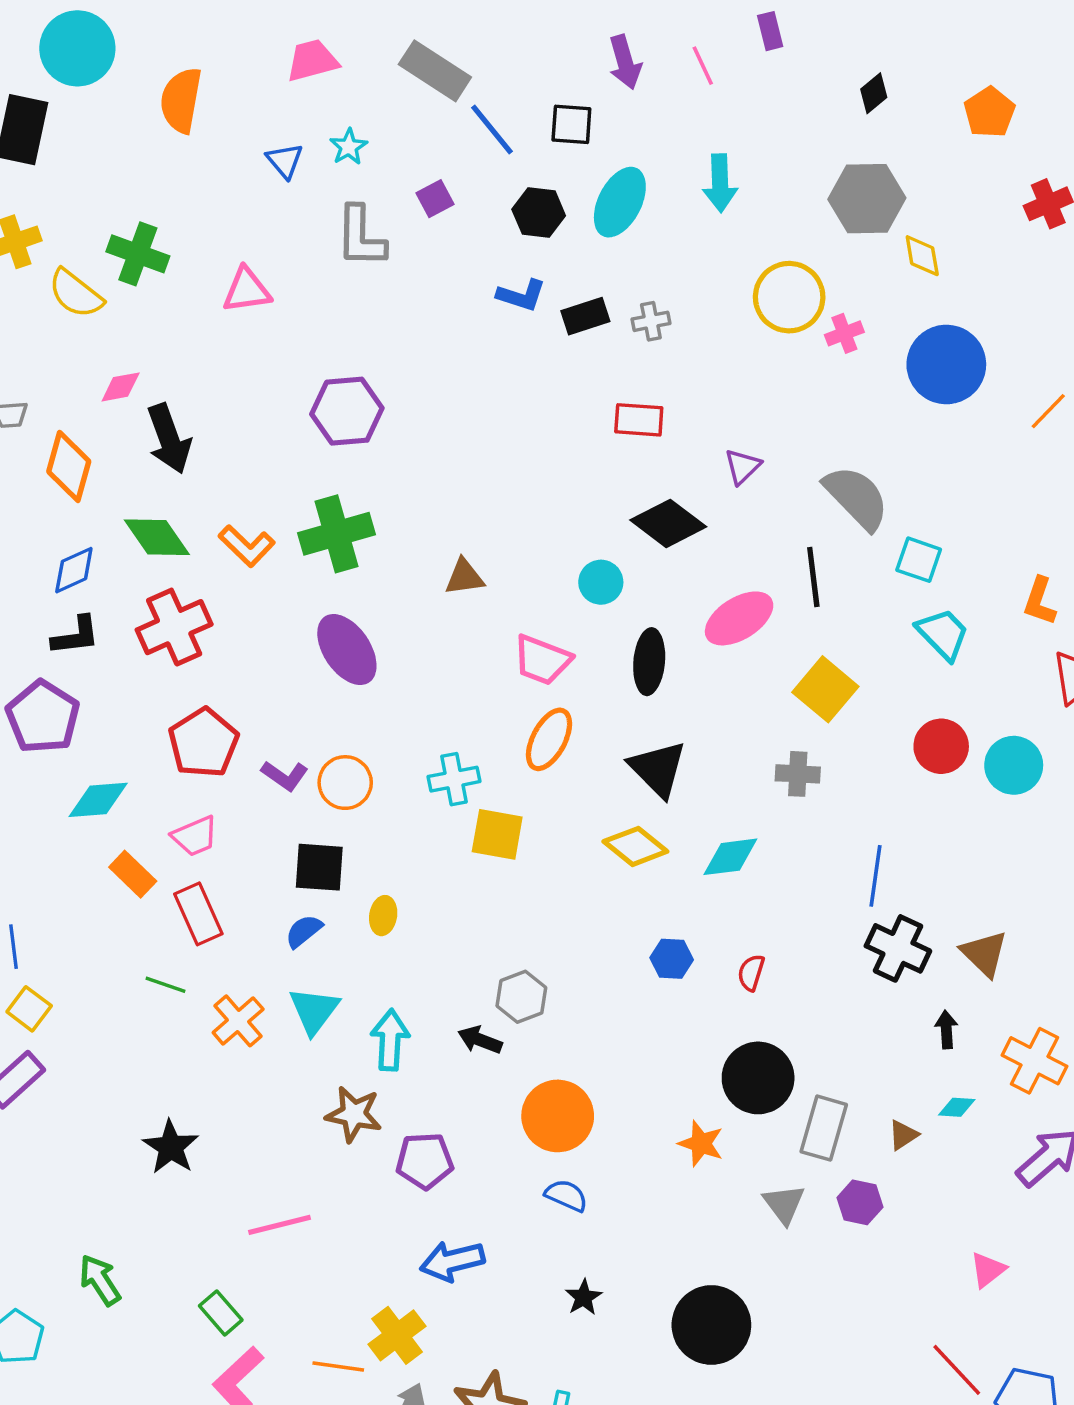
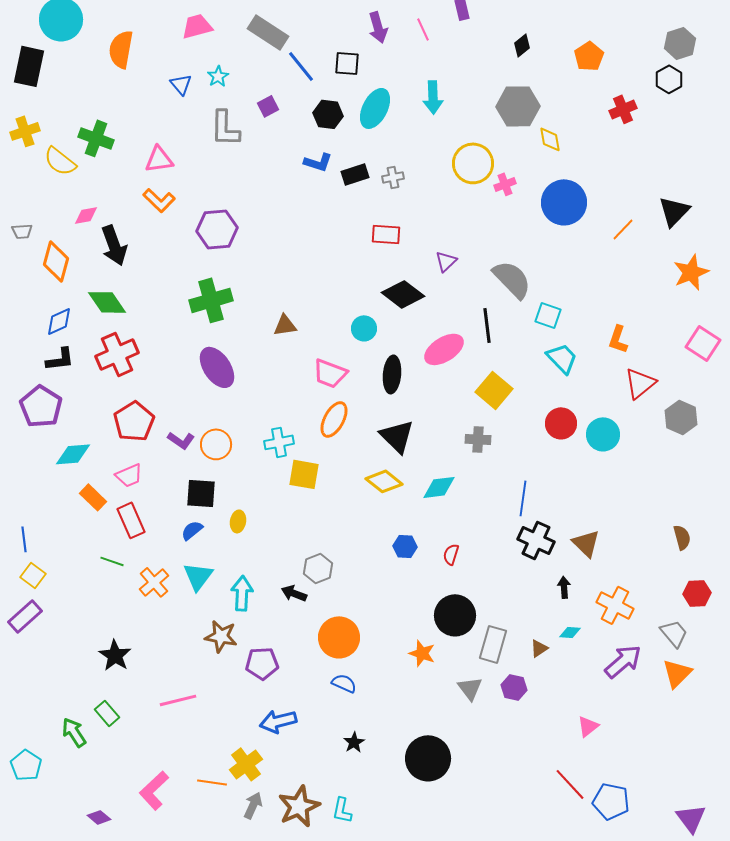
orange L-shape: (247, 546) -> (159, 200), moved
green rectangle: (221, 1313) -> (107, 713), moved

